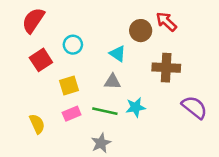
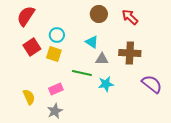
brown circle: (141, 31) -> (99, 14), moved
gray triangle: (113, 82) -> (102, 59), moved
yellow square: (69, 86) -> (54, 54), moved, turned 35
green line: (105, 111) -> (82, 73), moved
gray star: (101, 143) -> (55, 111), moved

